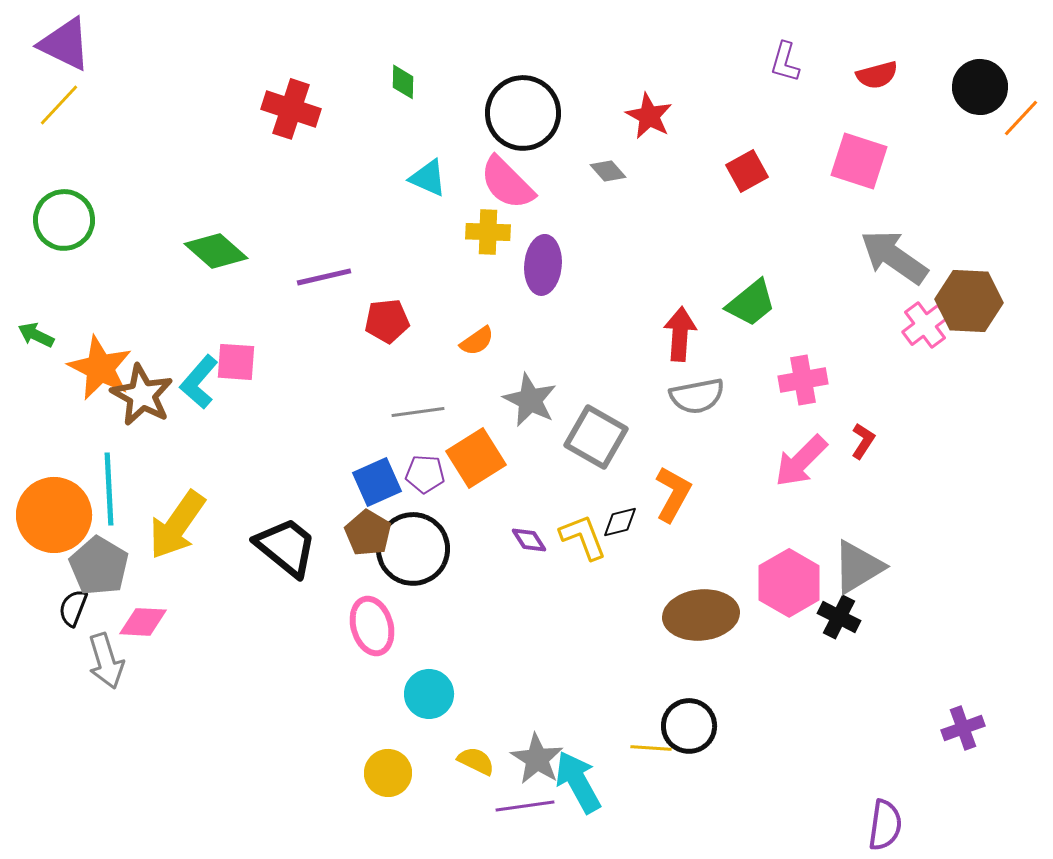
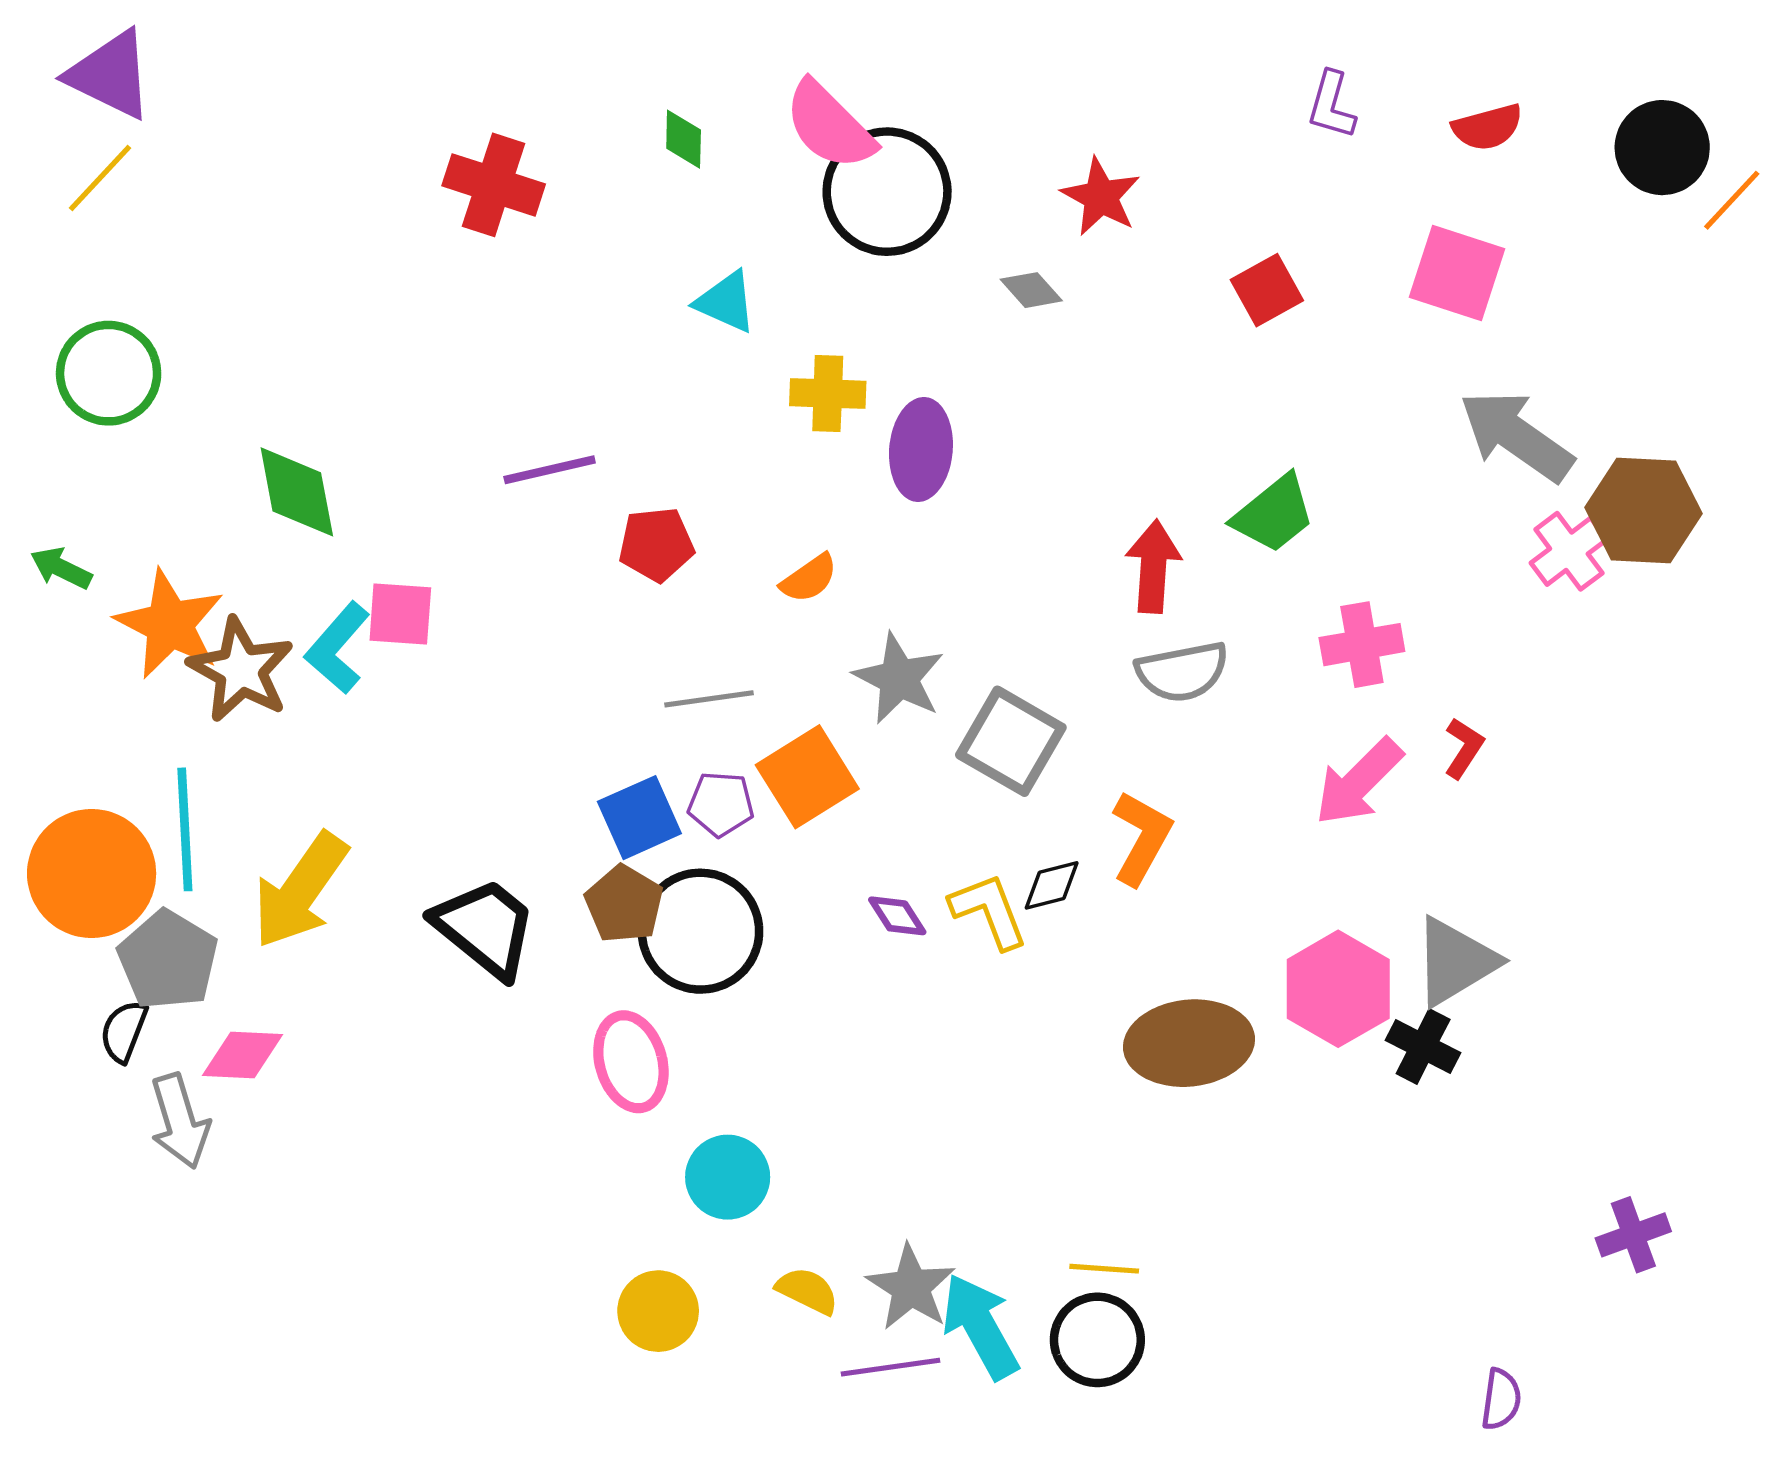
pink semicircle: (507, 183) -> (829, 126), moved
green diamond: (216, 251) -> (297, 492), moved, turned 38
black circle: (689, 726) -> (1097, 1340), moved
purple semicircle: (885, 825) -> (1501, 1399), size x0.7

